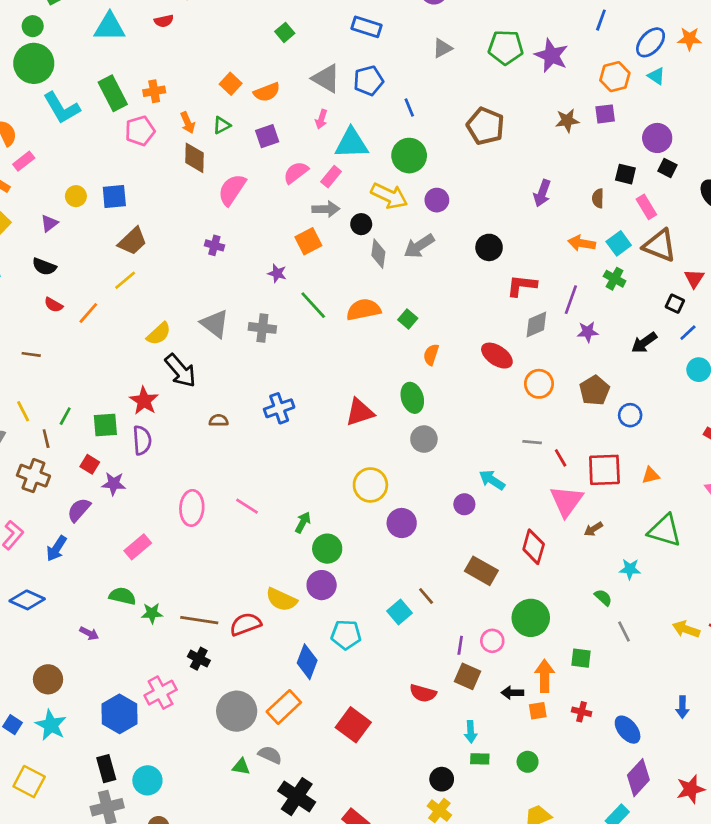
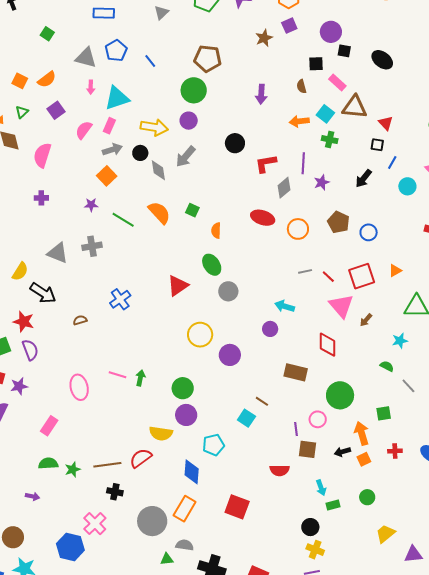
green circle: (409, 156) -> (194, 90), moved
orange semicircle: (364, 310) -> (159, 213), turned 75
green arrow: (303, 522) -> (140, 378), moved

